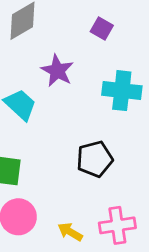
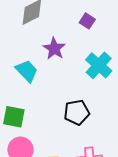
cyan cross: (122, 91) -> (99, 65), turned 32

